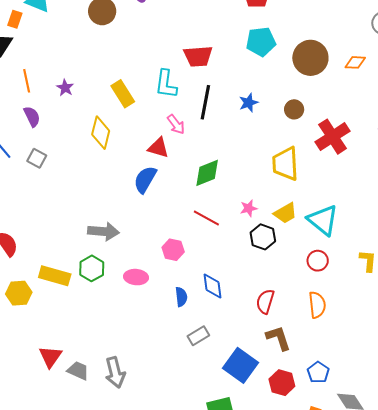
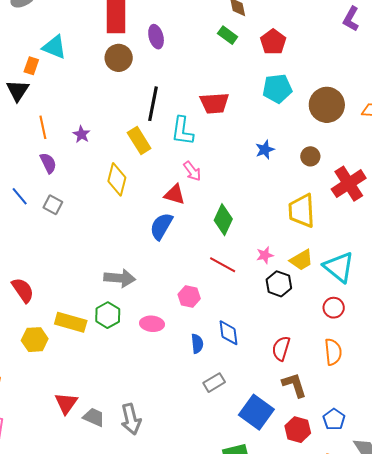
black line: (205, 102) -> (153, 104), moved
green diamond: (207, 173) -> (223, 220), turned -44

